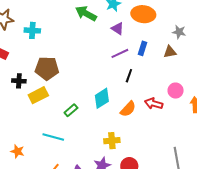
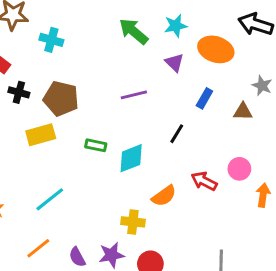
purple line: (120, 53) -> (134, 95), moved
black cross: (19, 81) -> (19, 92), moved
orange semicircle: (128, 109) -> (164, 196), moved
green rectangle: (71, 110) -> (96, 145), moved, turned 40
cyan line: (53, 137) -> (50, 199), turned -65

